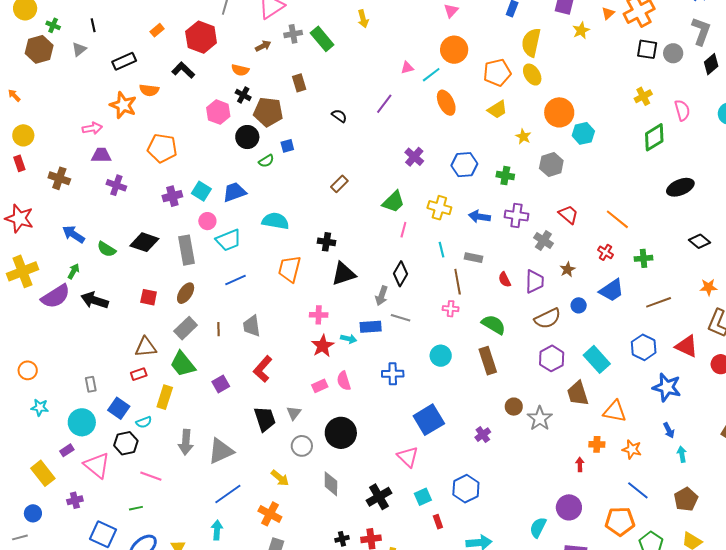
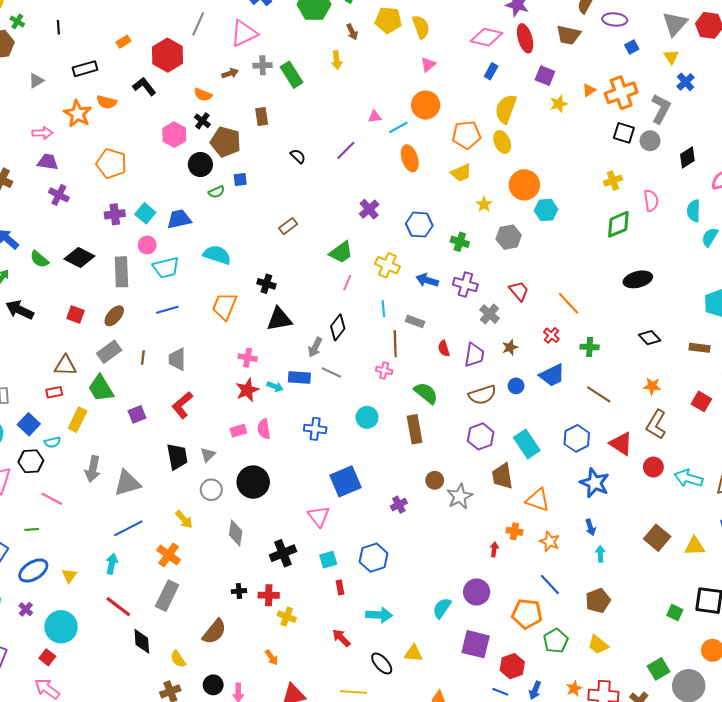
gray L-shape: (701, 31) -> (661, 109), moved
gray triangle: (79, 49) -> (36, 81), moved
brown line: (659, 302) -> (599, 394), turned 45

